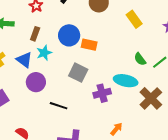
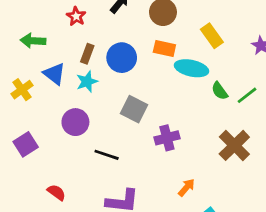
brown rectangle: (35, 34) -> (87, 54), moved
orange rectangle: (89, 45) -> (164, 48), moved
blue triangle: (24, 60) -> (54, 74), moved
cyan ellipse: (126, 81) -> (191, 68), moved

